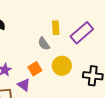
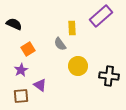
purple rectangle: (82, 33) -> (101, 16), moved
orange square: (35, 69) -> (28, 49), moved

